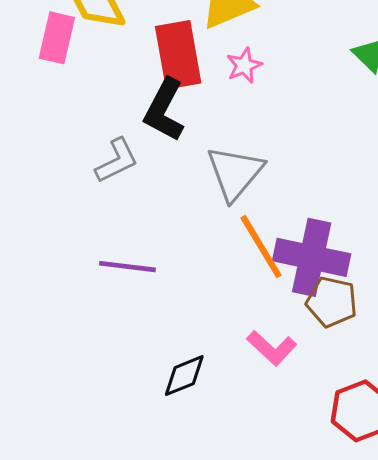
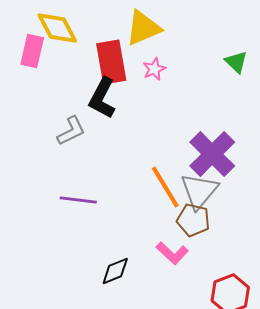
gray triangle: (235, 173) -> (199, 191), moved
purple cross: (312, 257) -> (212, 154), moved, turned 33
brown pentagon: (332, 302) -> (193, 220), moved

